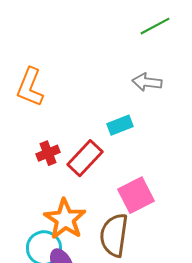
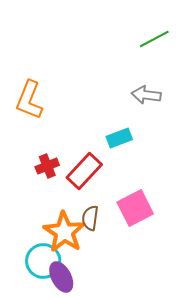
brown semicircle: (114, 235) -> (90, 218), moved, size x0.6

